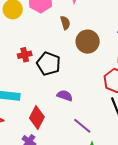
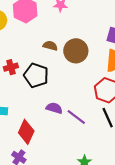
brown semicircle: (65, 23) -> (50, 46), moved, turned -56
purple line: (82, 126) -> (76, 117), moved

